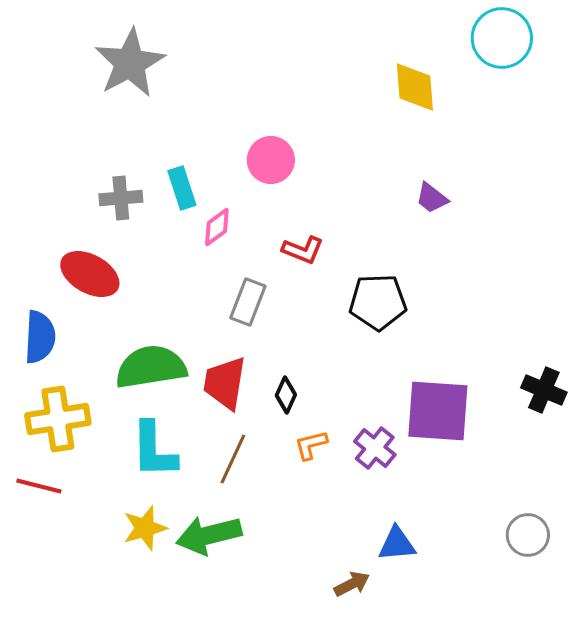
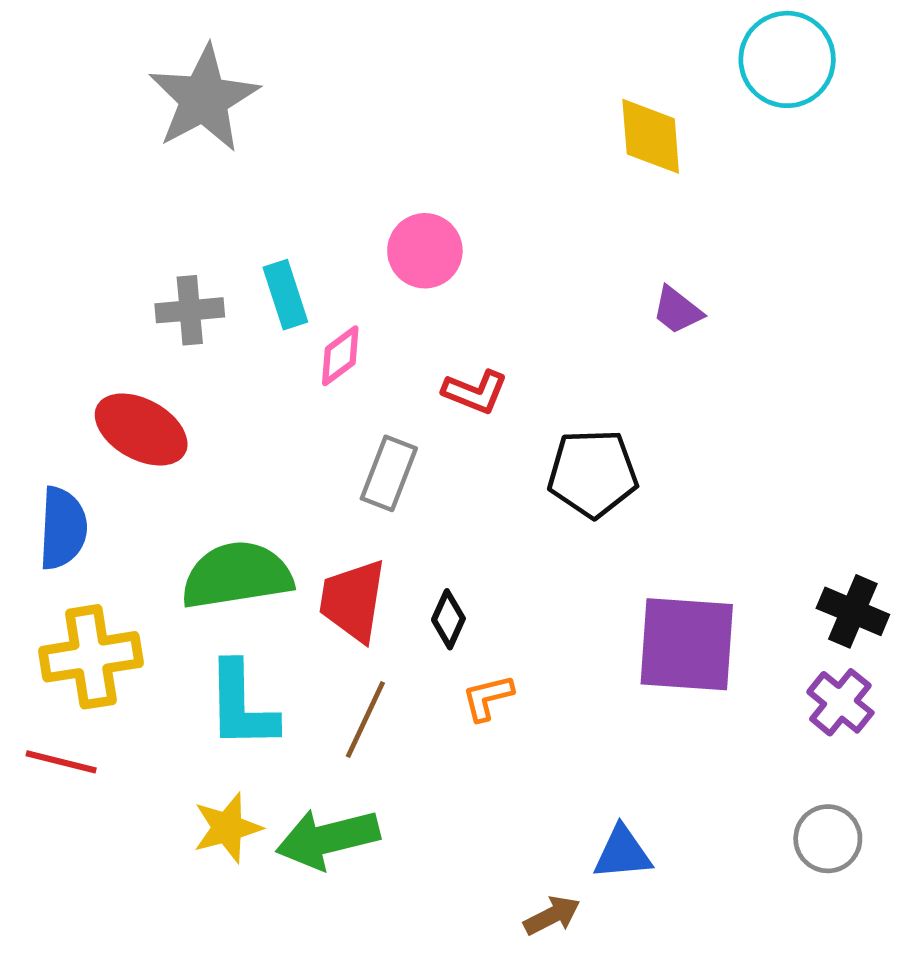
purple cross: (375, 448) -> (840, 702), moved

